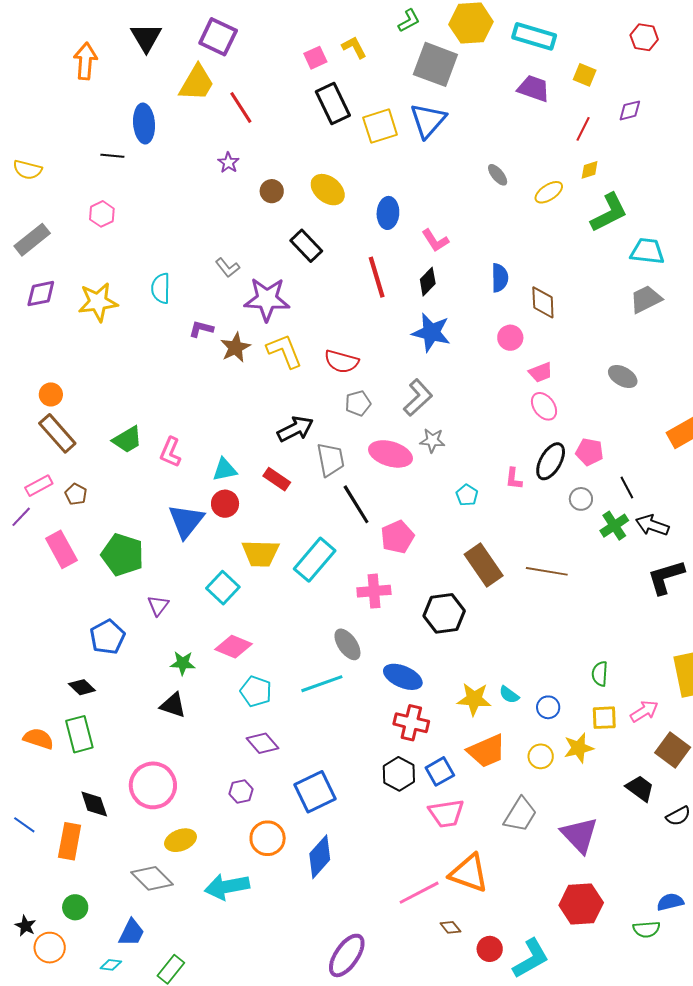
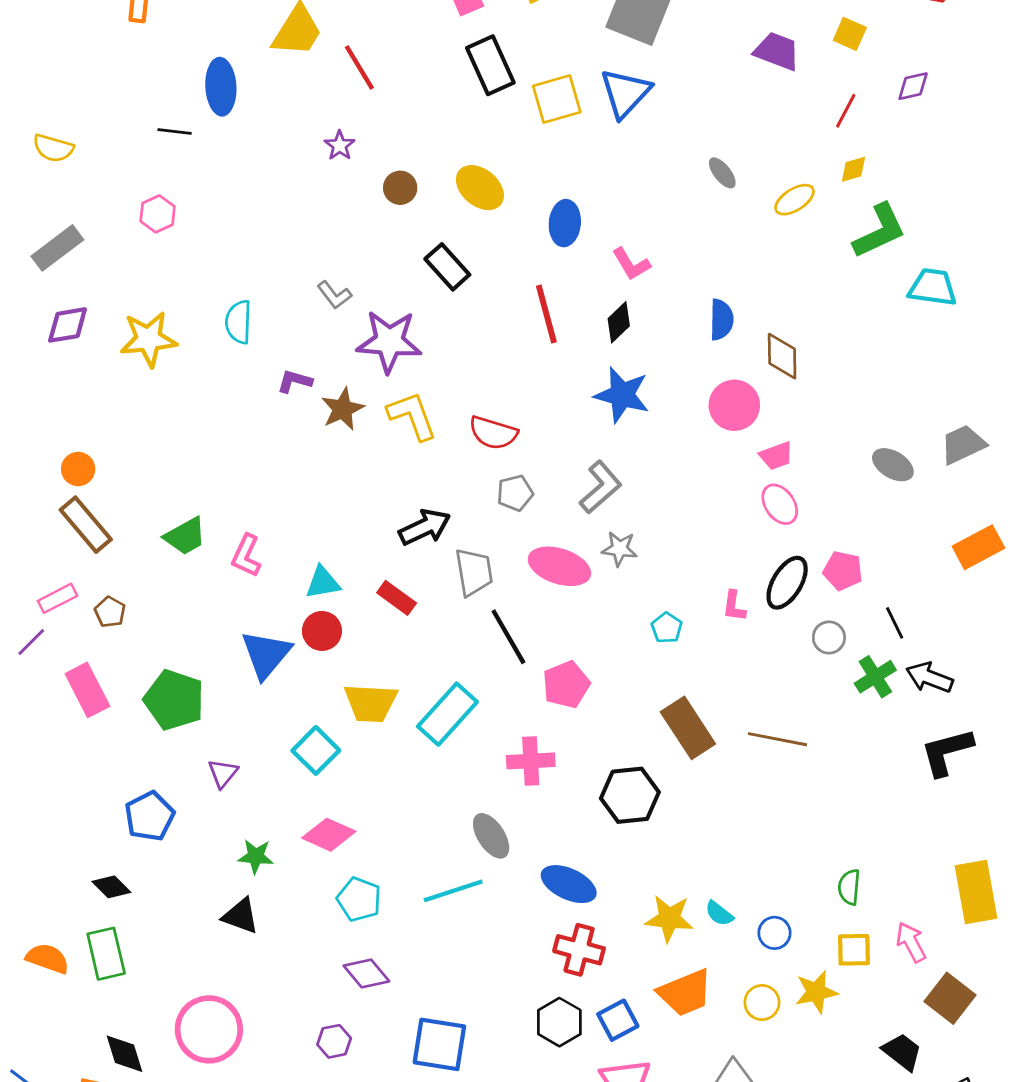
gray trapezoid: (646, 299) -> (963, 444), moved
pink circle: (510, 338) -> (734, 405), size x1.4
pink arrow: (644, 711) -> (911, 942), turned -88
blue square: (315, 792) -> (439, 1044), turned 33

